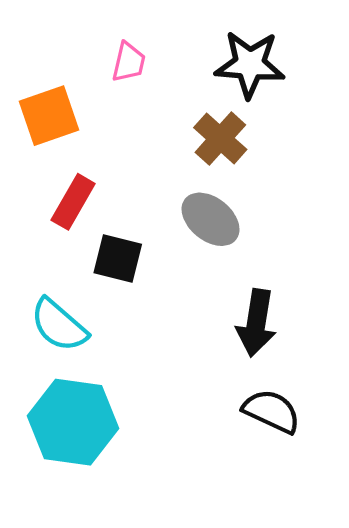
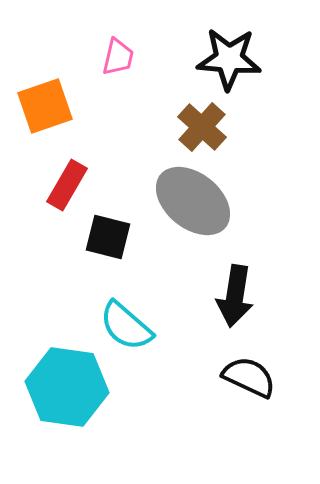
gray ellipse: (211, 219) -> (193, 201), size x1.4
cyan semicircle: (59, 325) -> (126, 326), moved

